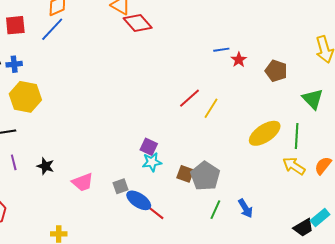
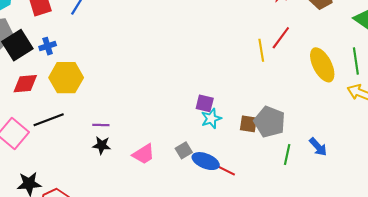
red line: (190, 98) -> (281, 38), moved
yellow line: (211, 108) -> (261, 50), turned -30
yellow ellipse: (265, 133) -> (322, 65), turned -72
purple line: (14, 162) -> (101, 125), moved, turned -63

